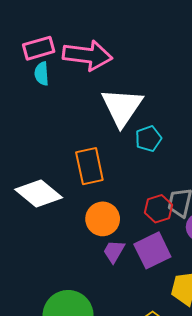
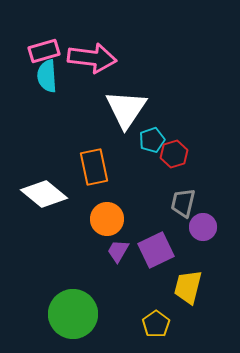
cyan semicircle: (42, 74) -> (47, 76), size x1.4
red hexagon: (159, 209) -> (174, 154), moved

